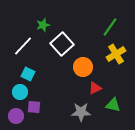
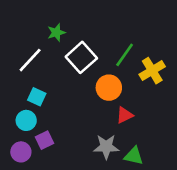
green line: (110, 27) -> (125, 55), moved
green triangle: (113, 105) -> (134, 156), moved
purple square: (34, 107) -> (45, 140), turned -32

